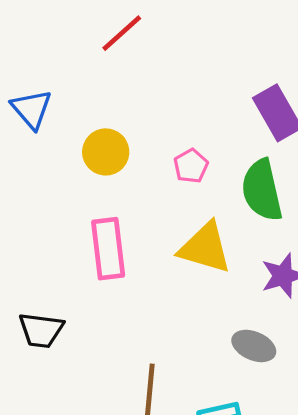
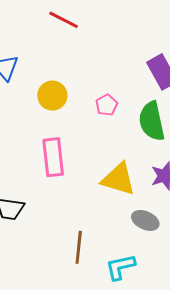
red line: (122, 33) -> (64, 20), turned 68
yellow triangle: (205, 248) -> (118, 179), moved

